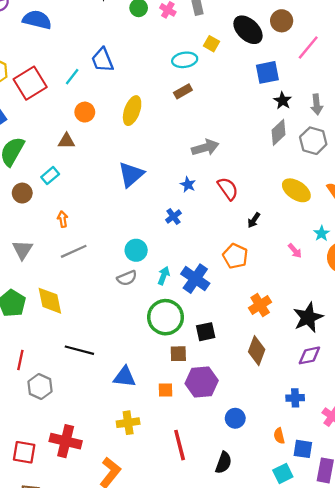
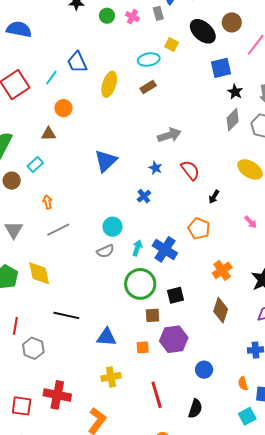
yellow ellipse: (132, 111) -> (109, 84), moved

